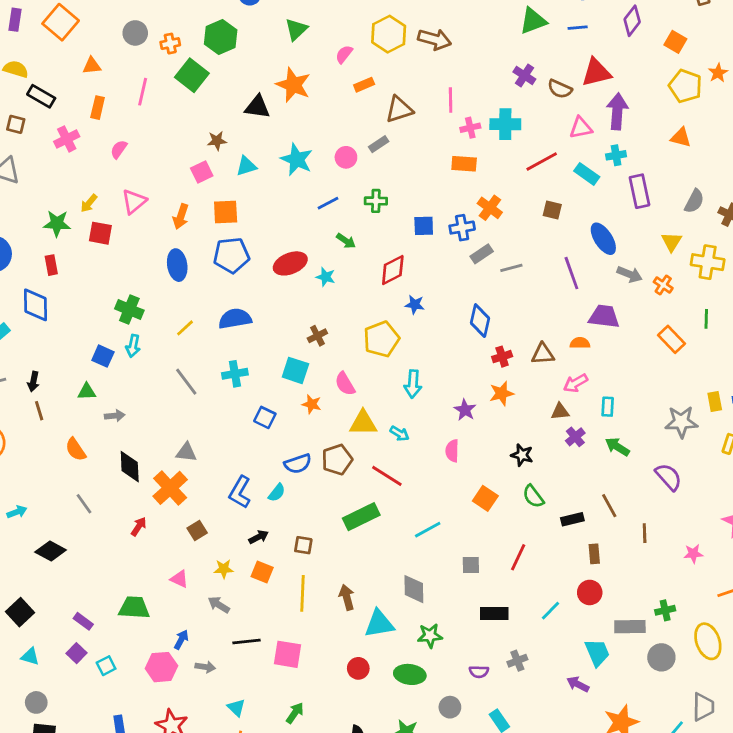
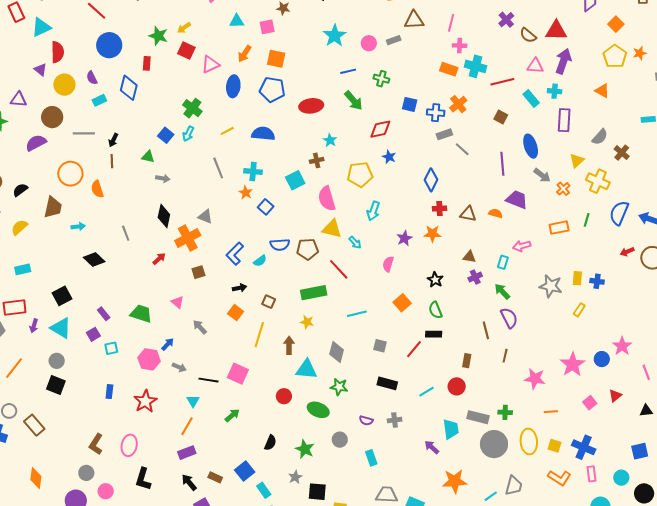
cyan cross: (505, 124) -> (475, 66), moved
cyan triangle: (246, 166) -> (237, 21), moved
pink triangle: (134, 201) -> (210, 64), moved
green arrow: (346, 241) -> (354, 101), size x1.5
gray line: (511, 268) -> (462, 149), turned 42
cyan star: (326, 277) -> (330, 140), moved
orange rectangle: (672, 339) -> (559, 228), turned -72
cyan square: (295, 370) -> (295, 180), turned 30
pink arrow: (576, 383) -> (522, 246), moved
pink semicircle: (345, 384) -> (327, 199), size x1.4
orange star: (312, 404) -> (246, 193), moved
orange semicircle: (76, 449) -> (97, 189), moved
purple semicircle: (669, 477) -> (509, 318), moved
black rectangle: (572, 519) -> (434, 334), moved
pink star: (693, 554) -> (535, 379), size x1.5
yellow star: (224, 569) -> (307, 322), moved
black line: (247, 641) -> (209, 380), moved
cyan triangle: (30, 656) -> (61, 328), size x1.6
gray circle: (661, 657) -> (494, 444), size x1.4

